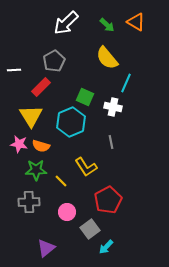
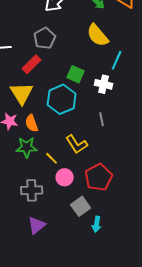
orange semicircle: (41, 146) -> (32, 123), turned 54
gray cross: (29, 202) -> (32, 190), moved
pink circle: (67, 212) -> (65, 177), moved
cyan arrow: (106, 247) -> (97, 224), turned -35

